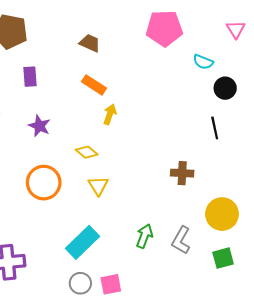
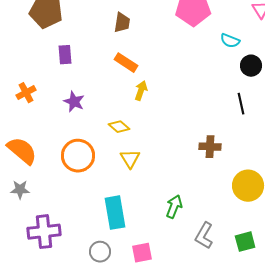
brown trapezoid: (90, 43) -> (122, 23), turned 75
gray L-shape: (181, 240) -> (204, 236), moved
cyan rectangle: (82, 242) -> (115, 213), turned -56
green square: (223, 258) -> (245, 242), moved
gray circle: (80, 283) -> (100, 252), moved

